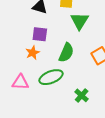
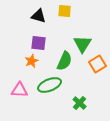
green triangle: (80, 21) -> (83, 44), moved

